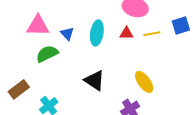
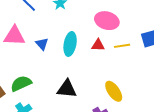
green semicircle: (47, 54) -> (21, 83), moved
black triangle: (94, 80) -> (67, 89), turned -30

